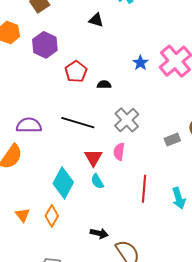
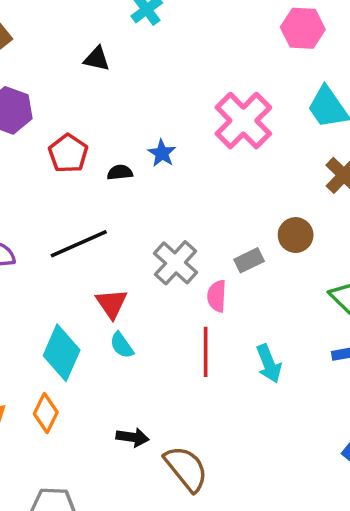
blue star: (140, 63) -> (162, 153), moved
gray cross: (127, 120) -> (175, 263), moved
black line: (78, 123) -> (79, 244), turned -36
pink semicircle: (119, 152) -> (217, 296), moved

